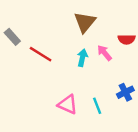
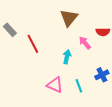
red line: (41, 54) -> (33, 44), turned 30
cyan arrow: (82, 58) -> (67, 57), moved

